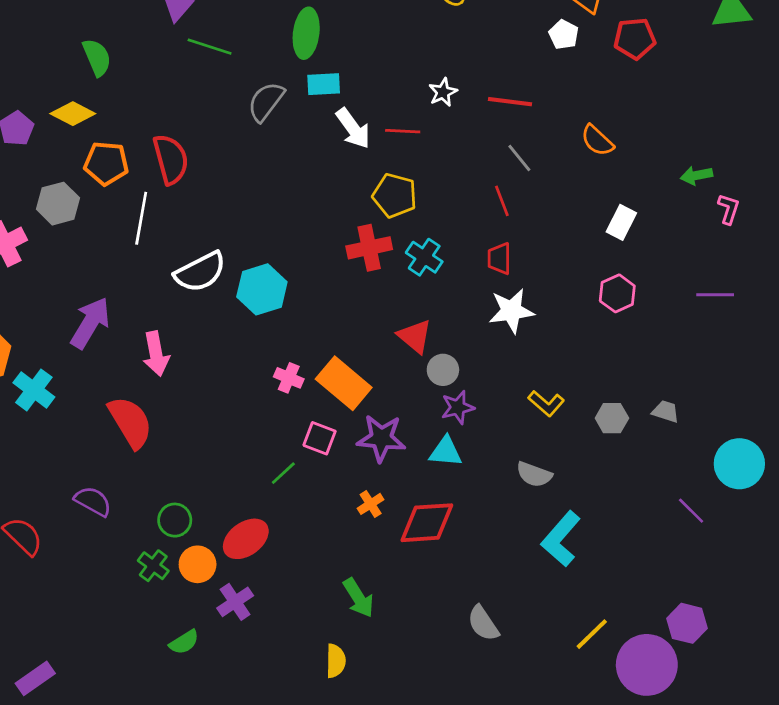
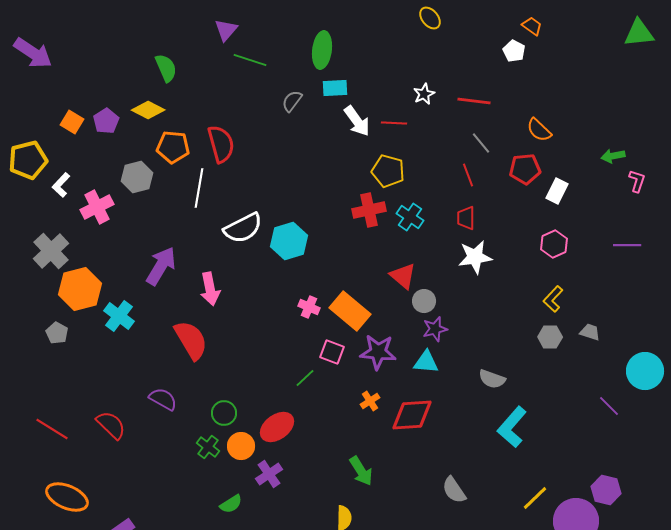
red pentagon: (635, 39) -> (525, 169), moved
gray semicircle: (266, 102) -> (292, 101), size x0.7
yellow L-shape: (546, 403) -> (553, 299), moved, turned 92

